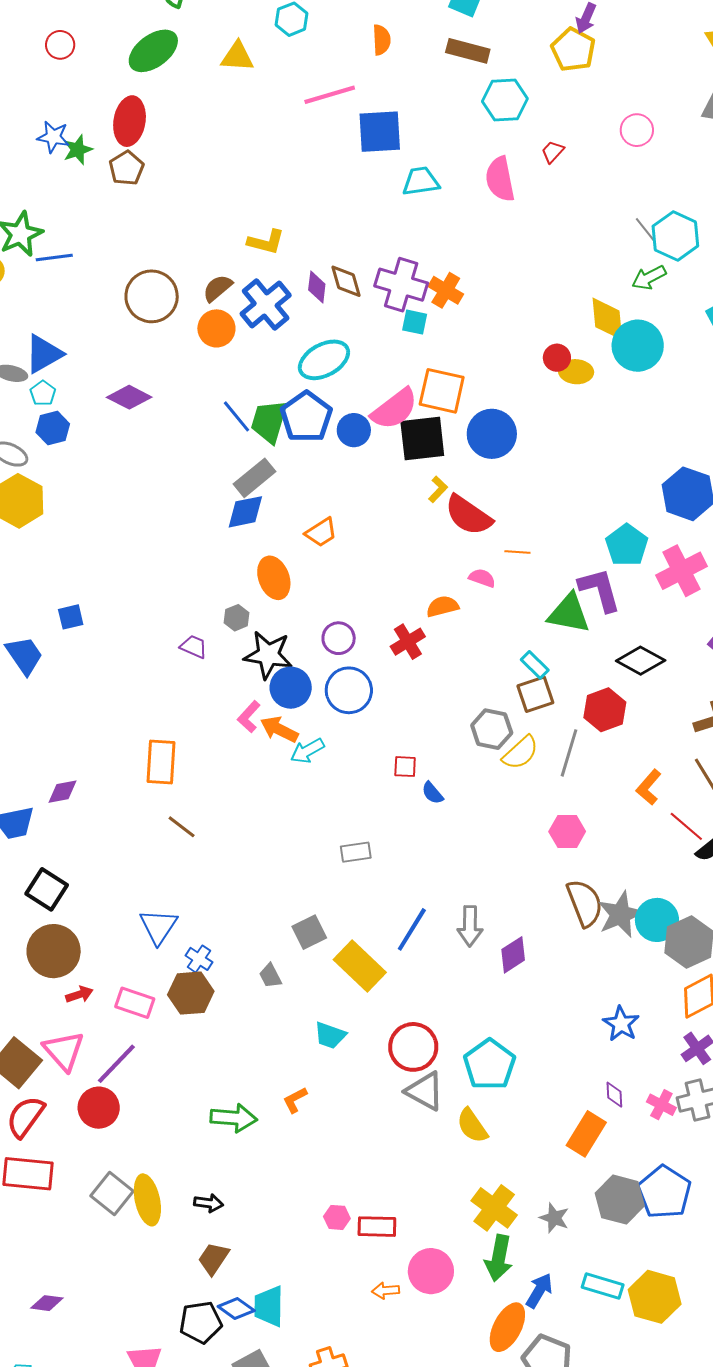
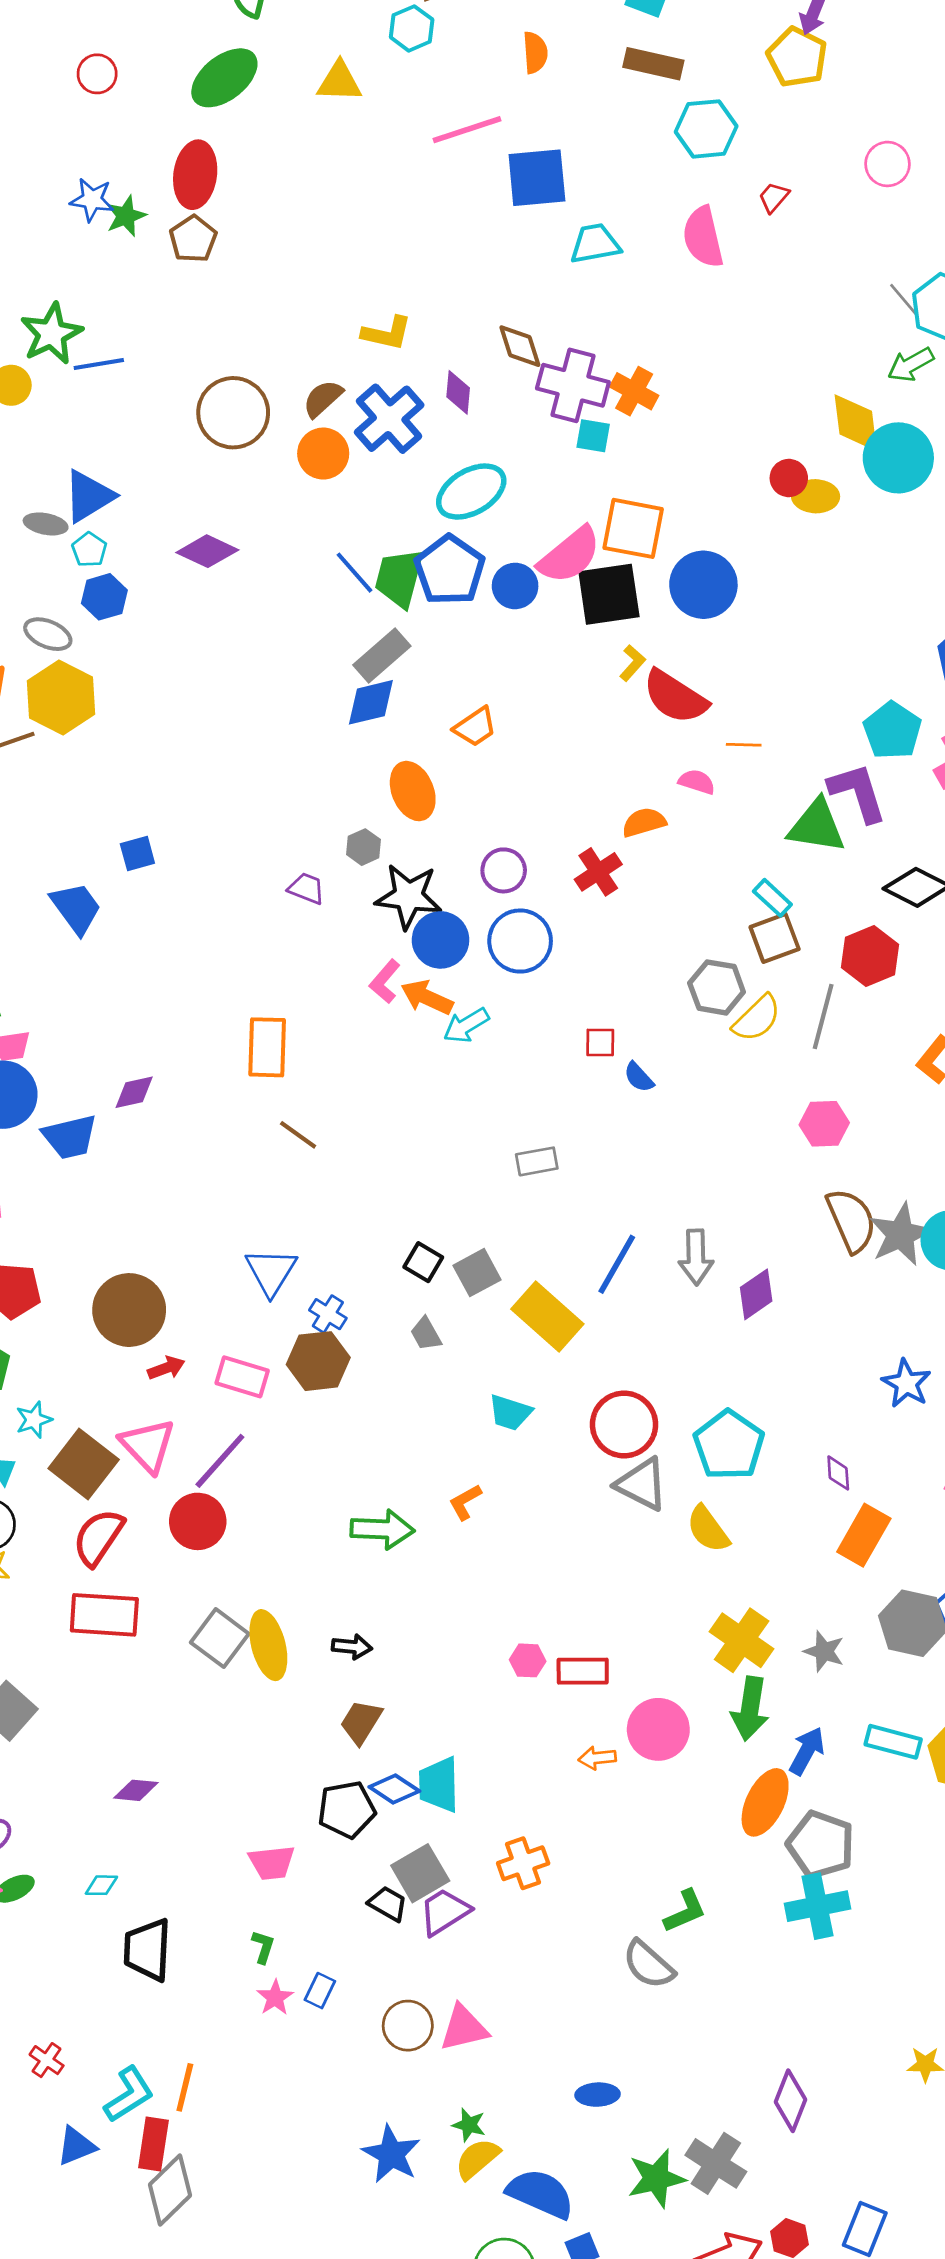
brown diamond: (346, 281) -> (520, 346), moved
black square: (47, 889) -> (423, 1262), moved, size x0.7
purple diamond: (614, 1095) -> (838, 1473), moved

